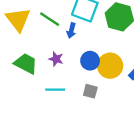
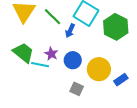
blue circle: (90, 61) -> (73, 60), moved
cyan line: (55, 90) -> (40, 65), moved

